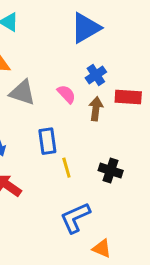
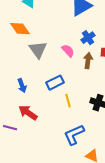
gray triangle: (22, 93) -> (38, 50), turned 36
blue rectangle: (47, 141) -> (55, 83), turned 72

